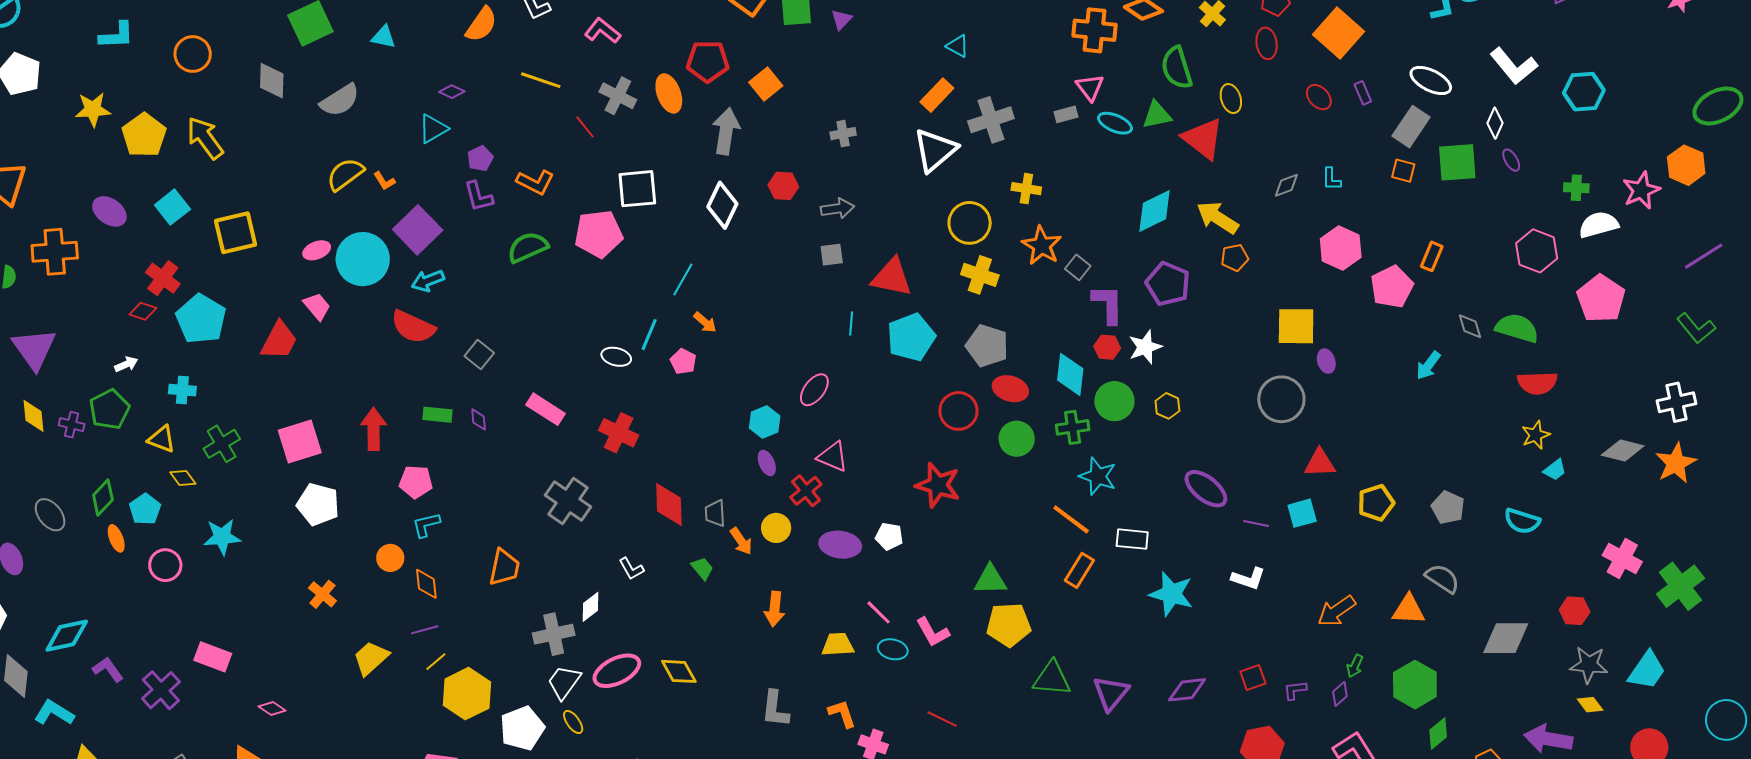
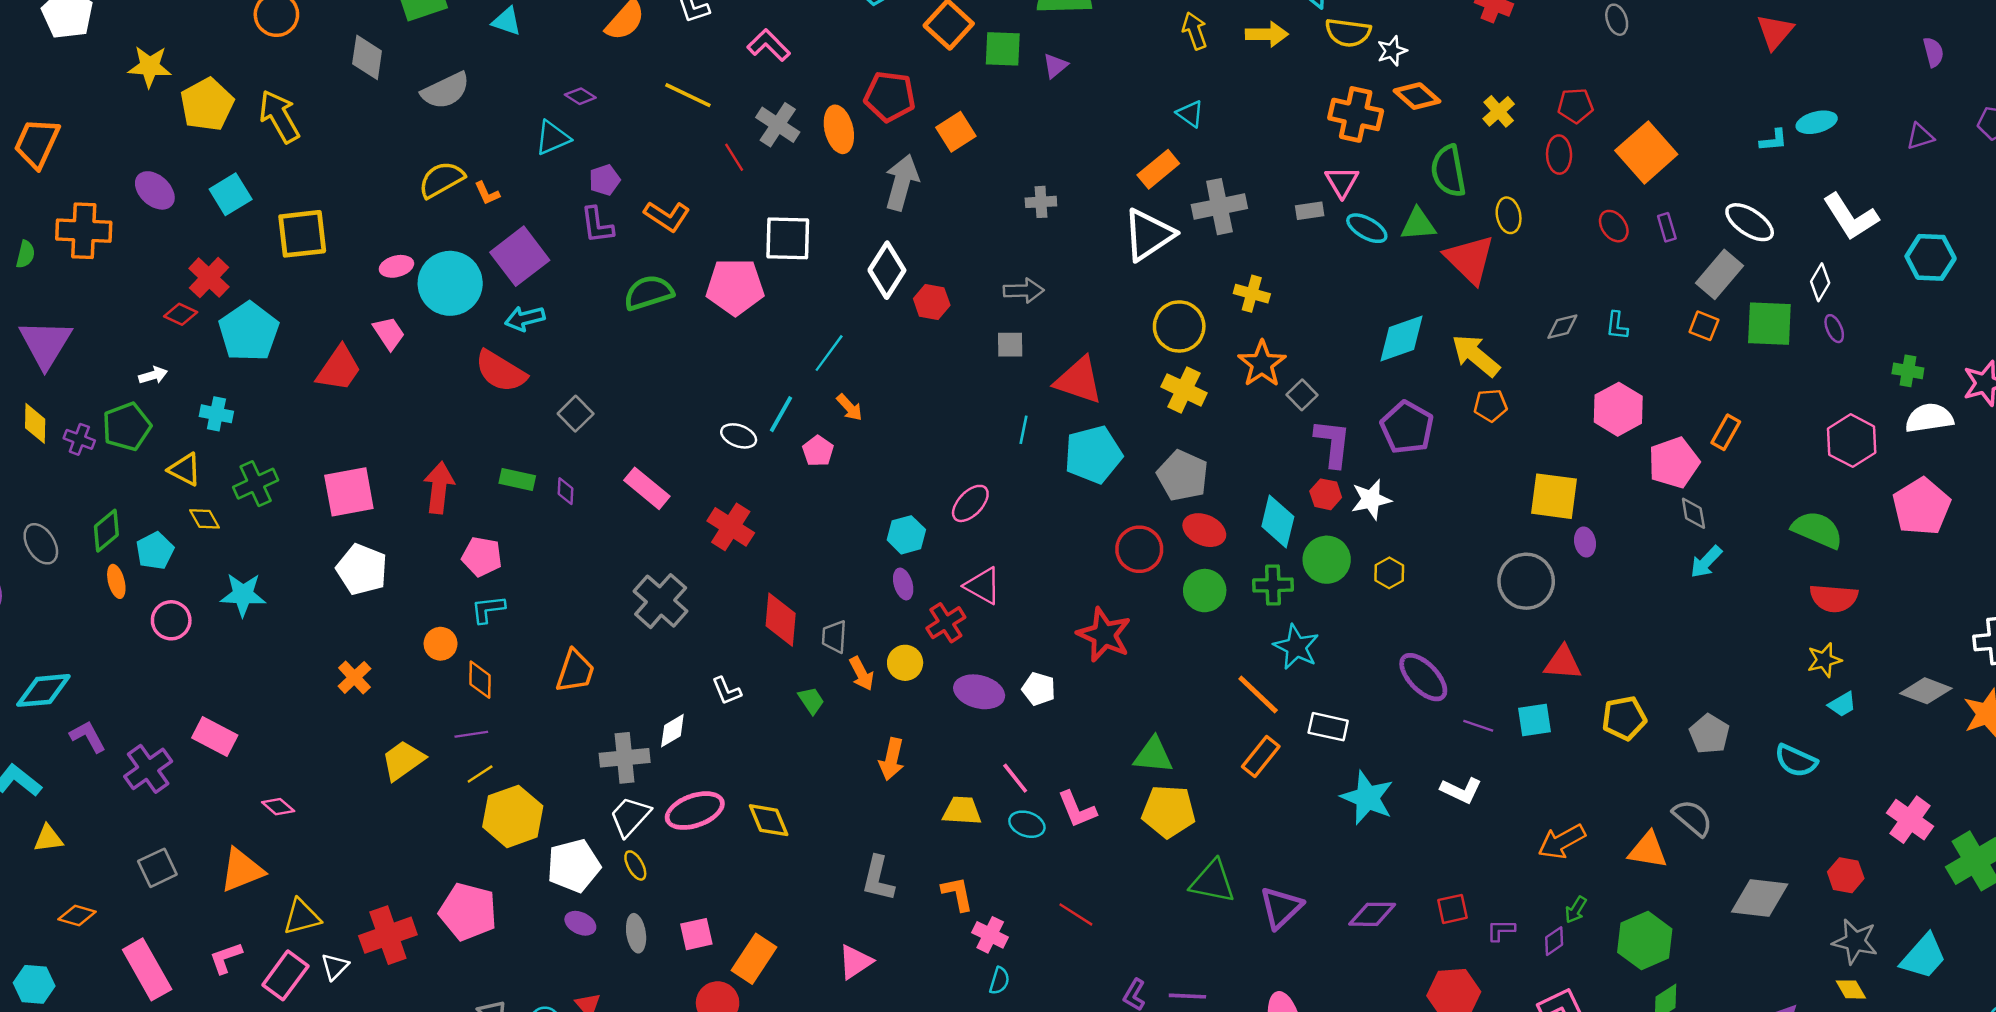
red hexagon: (783, 186) -> (932, 302), moved
gray diamond: (1470, 326) -> (1693, 513), moved

